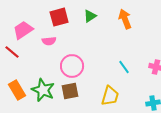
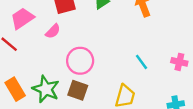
pink semicircle: (49, 41) -> (53, 31), turned -40
brown square: (70, 91) -> (78, 90), turned 30

